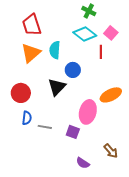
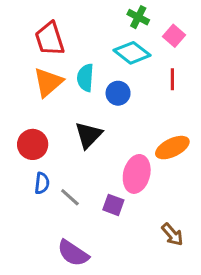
pink square: (111, 33) -> (174, 36), moved
red line: (101, 52) -> (172, 79), moved
blue circle: (73, 70) -> (118, 93), moved
gray line: (45, 127) -> (70, 197), turned 32
purple semicircle: (83, 163) -> (73, 253), moved, size x1.5

